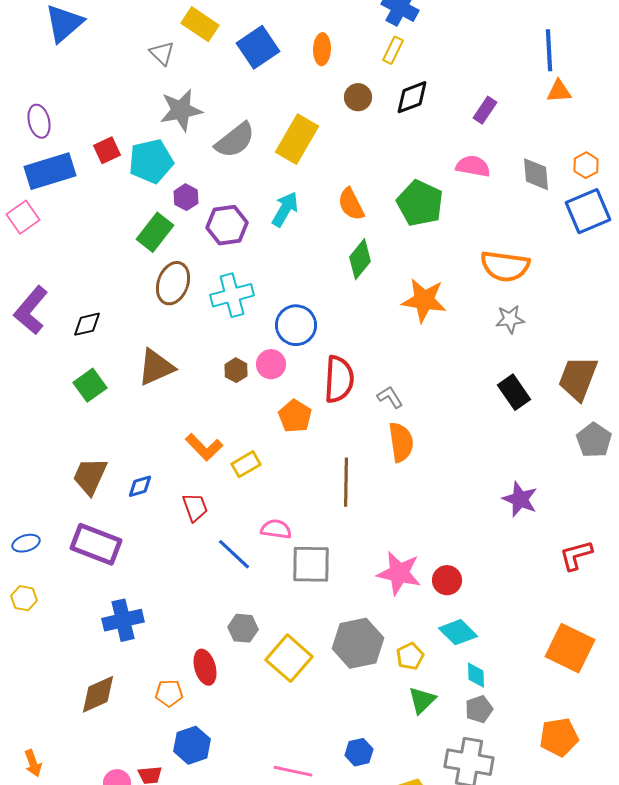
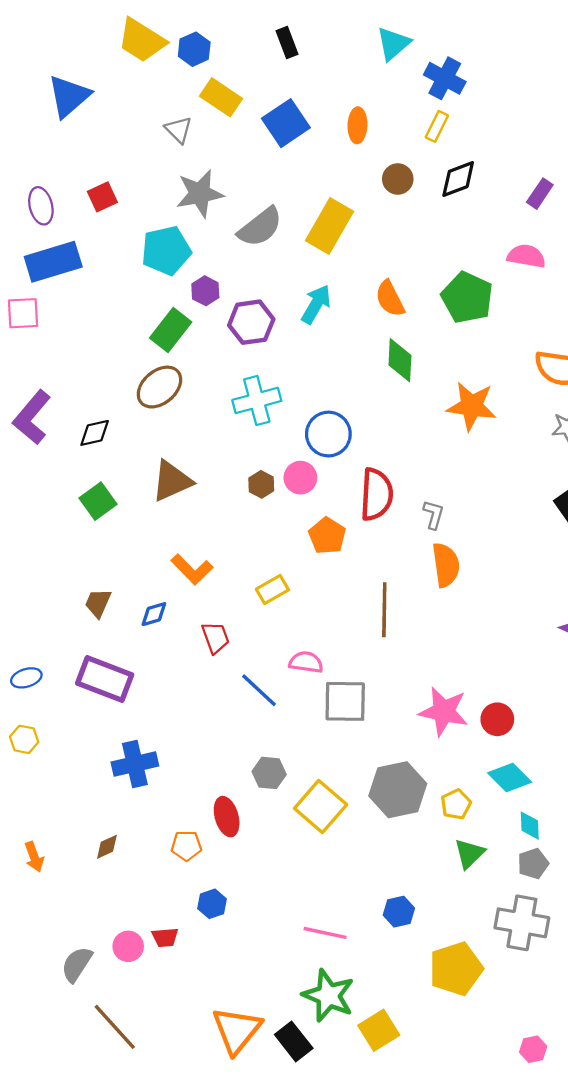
red square: (107, 150) -> (102, 197), moved
pink square: (23, 217) -> (23, 313), turned 32
green diamond: (360, 259) -> (400, 360), turned -36
brown ellipse: (173, 283) -> (159, 387), moved, turned 30
gray L-shape: (390, 397) -> (434, 515), turned 48
orange L-shape: (204, 447) -> (192, 569), moved
brown trapezoid: (90, 476) -> (98, 603), size x0.7
brown diamond: (98, 694) -> (107, 847), size x0.6
blue hexagon: (192, 745) -> (212, 904), size x0.7
orange arrow: (33, 763) -> (34, 857), moved

